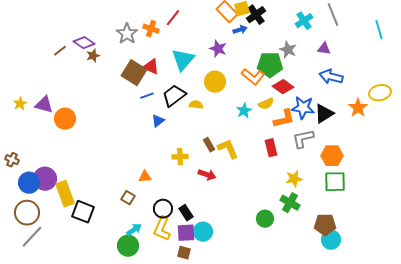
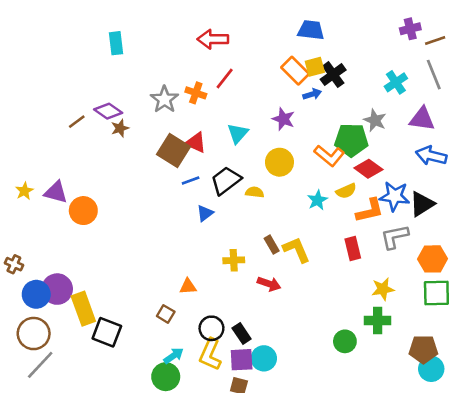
purple triangle: (324, 49) -> (422, 119), size x1.5
cyan triangle: (183, 60) -> (238, 133), size x0.7
green cross: (290, 203) -> (378, 320), turned -30

